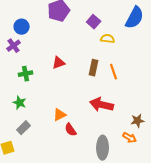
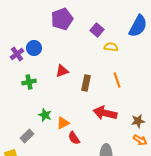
blue circle: (22, 27) -> (34, 48), moved
brown rectangle: (94, 68) -> (86, 83), moved
green star: (20, 103) -> (45, 115), moved
brown star: (138, 121) -> (138, 121), moved
orange arrow: (130, 138) -> (140, 140), moved

